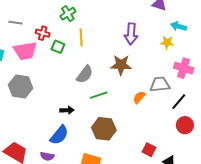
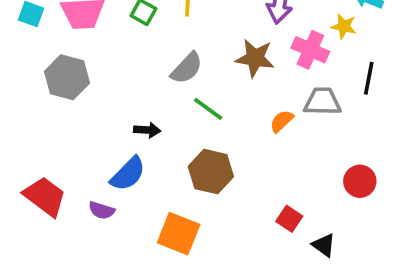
pink cross: (184, 68) -> (310, 50), moved
green line: (99, 95) -> (208, 109), turned 48
black line: (179, 102) -> (369, 78), moved, turned -36

